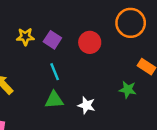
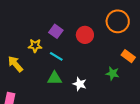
yellow star: (25, 37) -> (35, 46), moved
cyan line: (55, 72) -> (56, 56), turned -40

